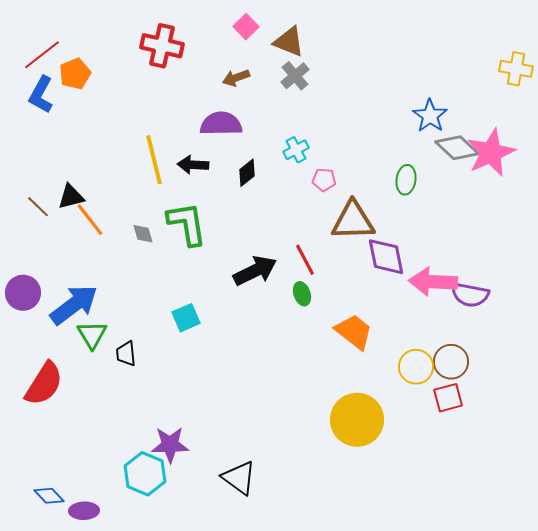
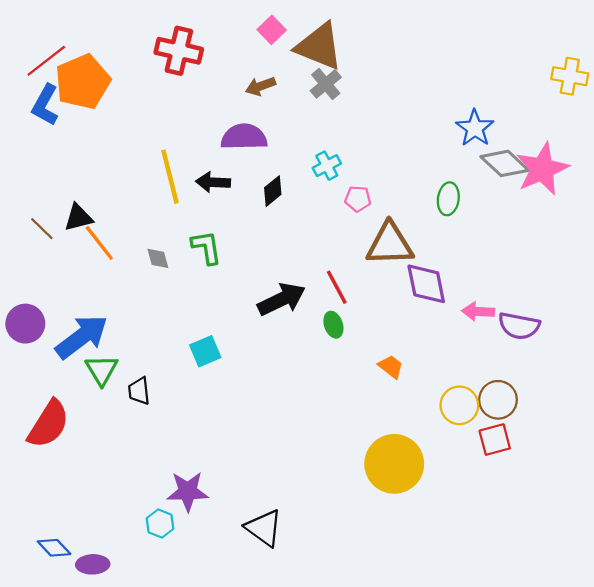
brown triangle: (289, 42) -> (319, 46), size x1.4
orange pentagon: (75, 74) -> (83, 82), size x1.6
green L-shape: (187, 224) -> (206, 247), size x0.7
pink arrow: (433, 282) -> (478, 311), size x0.6
orange trapezoid: (354, 332) -> (391, 367), size x0.6
cyan hexagon: (145, 474) -> (160, 523), size x0.6

